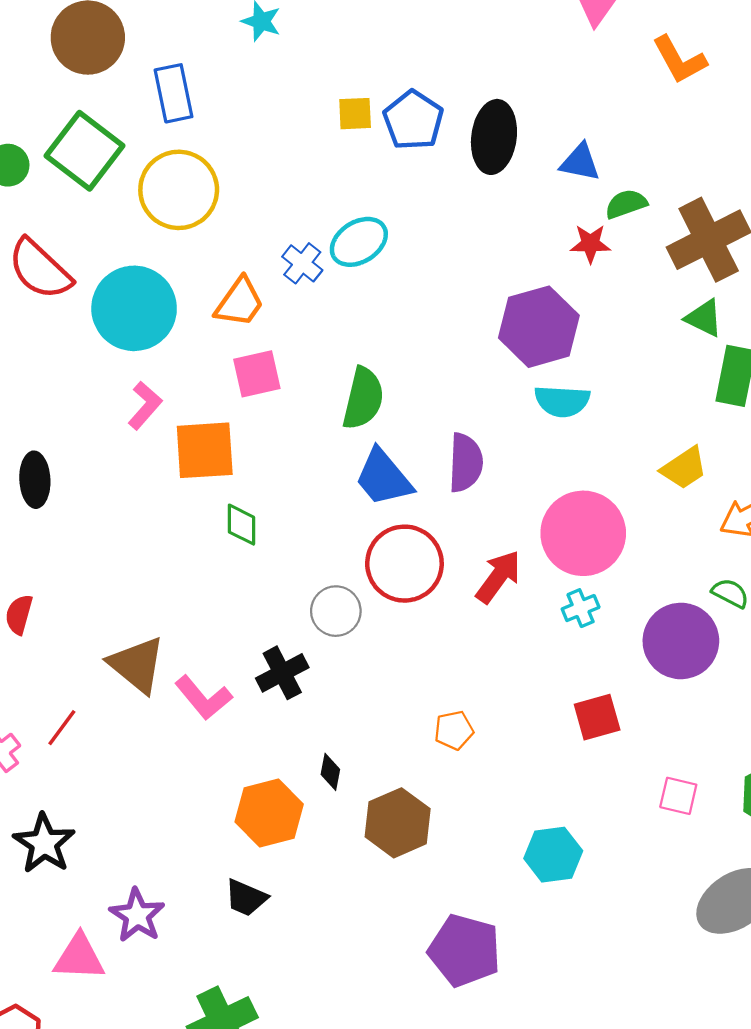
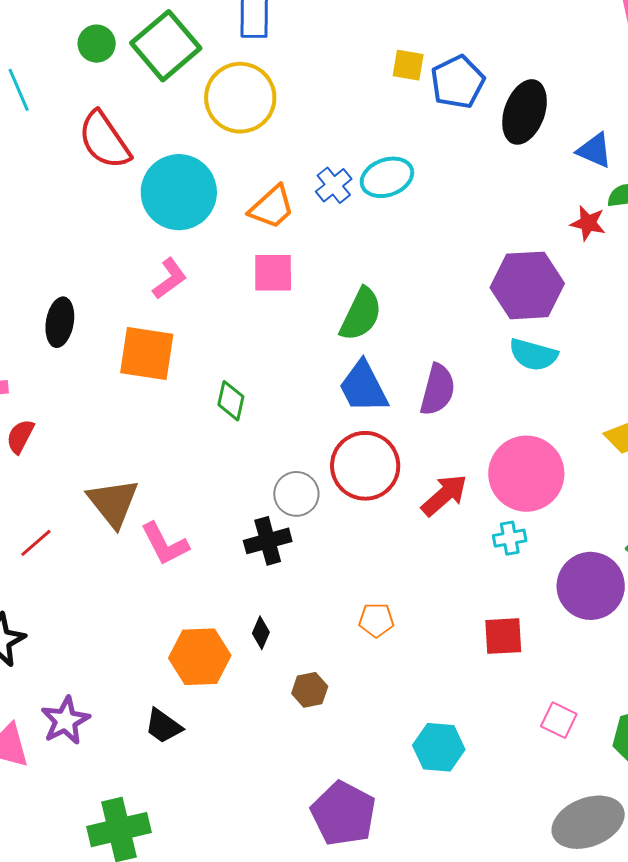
orange square: (205, 450) -> (147, 354), moved
black cross: (282, 673) -> (268, 541), moved
brown hexagon: (398, 823) -> (310, 690), size x0.6

